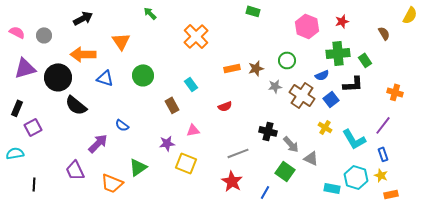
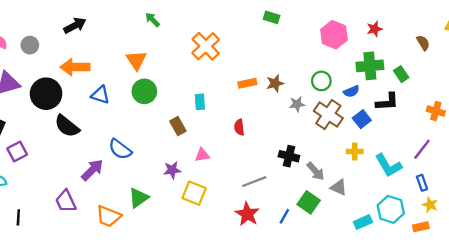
orange triangle: (121, 41) -> (136, 60), moved
green circle: (287, 60) -> (321, 81), moved
cyan rectangle: (191, 84) -> (200, 102), turned 32
red semicircle: (225, 106) -> (239, 127), turned 104
blue semicircle: (122, 125) -> (120, 149), size x1.5
yellow cross: (325, 127) -> (355, 152), turned -32
yellow star: (381, 175) -> (430, 205), moved
cyan rectangle: (332, 188) -> (363, 222), turned -35
blue line: (265, 192) -> (284, 216), moved
orange rectangle: (391, 194) -> (421, 227), moved

